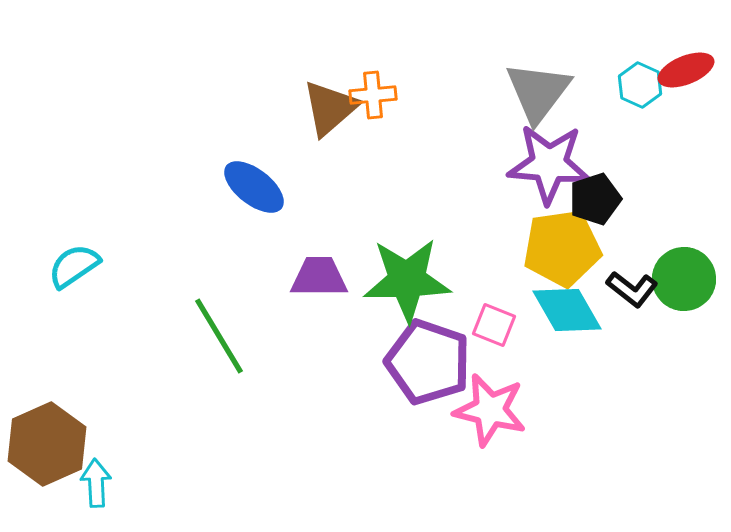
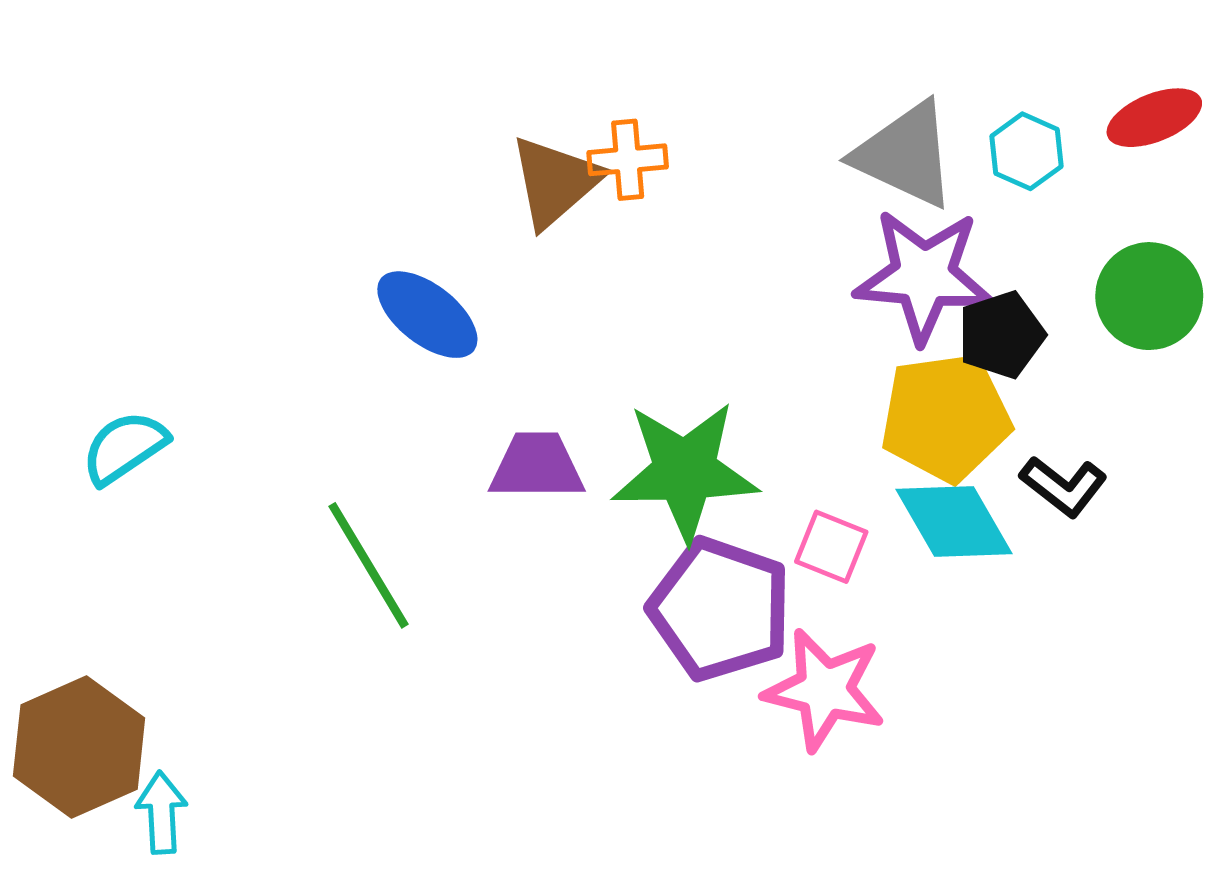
cyan hexagon: (640, 85) -> (1026, 151), moved
gray triangle: (538, 92) -> (905, 155), turned -42
green circle: (684, 279) -> (1149, 296), moved

